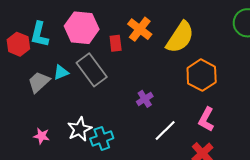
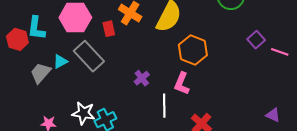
pink L-shape: (206, 119) -> (182, 84), moved
white star: (80, 129) -> (83, 113), turned -30
white line: (165, 130) -> (164, 106), turned -40

